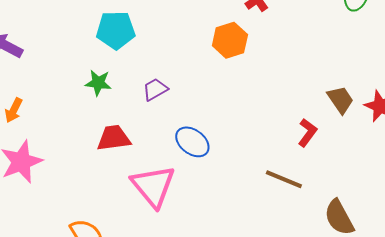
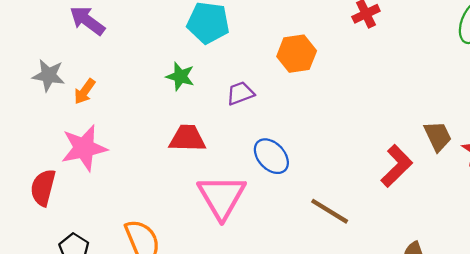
orange hexagon: (230, 40) -> (297, 54), moved
red L-shape: (307, 133) -> (397, 166), size x1.4
brown line: (284, 179) -> (330, 211), moved

